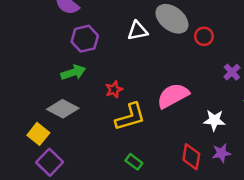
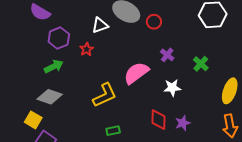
purple cross: (232, 72) -> (167, 55), moved
red star: (114, 89) -> (87, 49), moved
purple star: (221, 153) -> (183, 123), moved
green rectangle: (134, 162) -> (113, 131), turned -40

